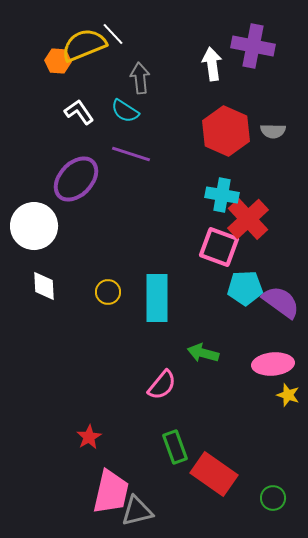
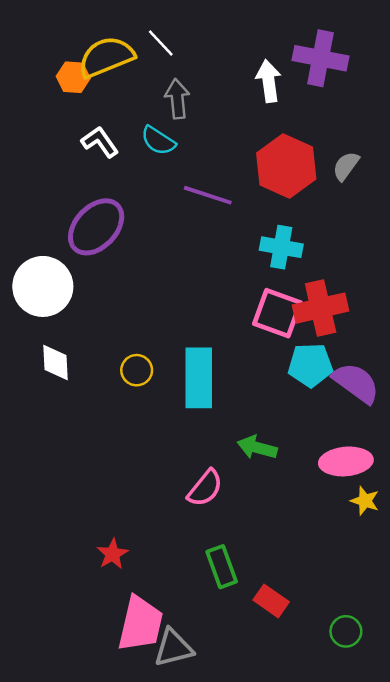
white line: (113, 34) -> (161, 43), moved
gray semicircle: (273, 131) -> (346, 166), turned 125
purple line: (131, 154) -> (208, 195), moved
red cross: (248, 219) -> (321, 308), moved, turned 30
red rectangle: (214, 474) -> (271, 601), size x0.6

